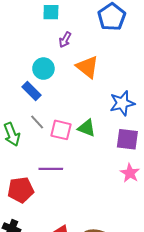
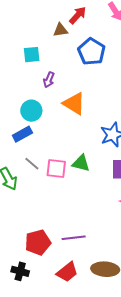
blue rectangle: (32, 91) -> (22, 134), turned -66
purple line: (51, 169) -> (74, 238), moved
red pentagon: (21, 190) -> (38, 242), moved

